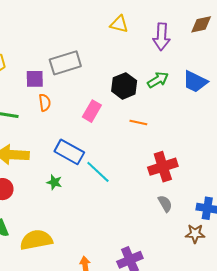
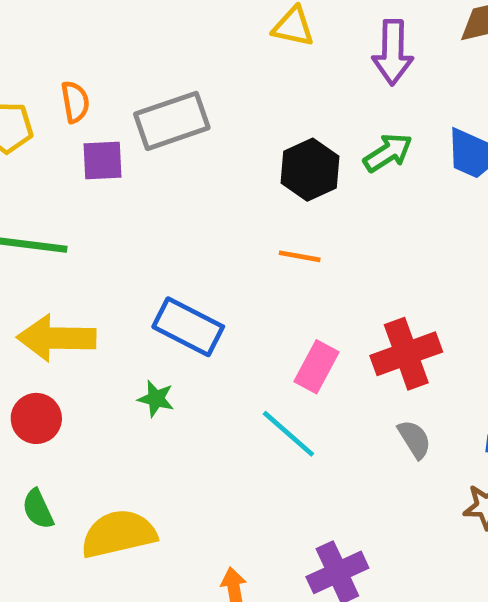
orange semicircle: (45, 103) -> (75, 102), moved
pink rectangle: (92, 111) -> (316, 367), moved
orange line: (138, 122) -> (300, 256), moved
cyan line: (98, 172) -> (288, 434), moved

